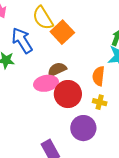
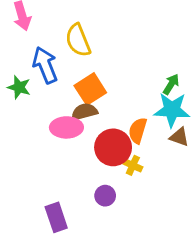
orange square: (62, 32) -> (90, 89), moved
red circle: (68, 94) -> (113, 147), moved
purple circle: (83, 128) -> (105, 196), size x0.6

